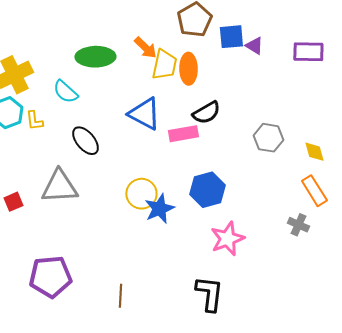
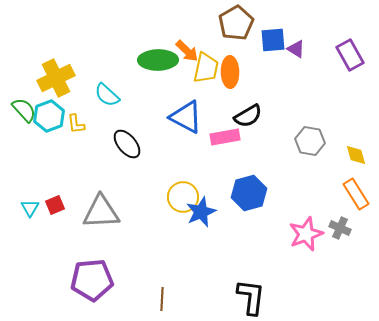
purple rectangle: (308, 52) -> (350, 55), turned 60
green ellipse: (95, 57) -> (158, 60), moved
gray triangle: (59, 187) -> (101, 212), moved
pink star: (227, 239) -> (306, 234), moved

